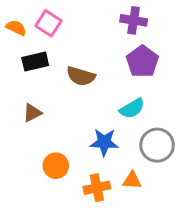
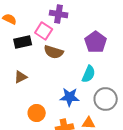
purple cross: (134, 20) -> (59, 14), moved
pink square: (48, 23) -> (44, 31), moved
cyan semicircle: (132, 108) -> (89, 74), turned -36

